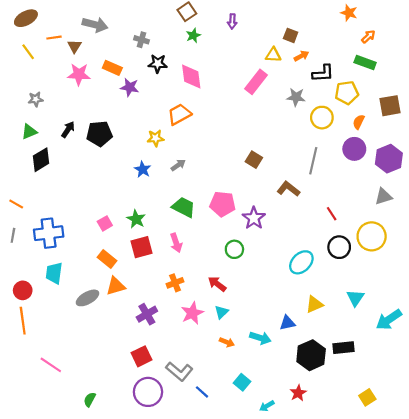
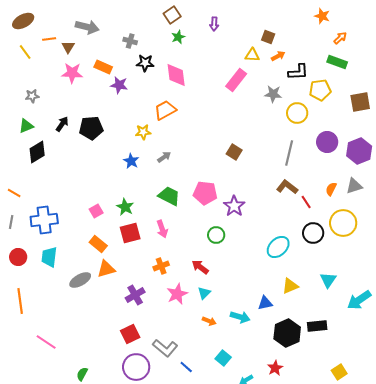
orange semicircle: (359, 122) -> (331, 189), moved
brown L-shape: (288, 189) -> (287, 187), moved
red circle: (23, 290) -> (18, 257), moved

